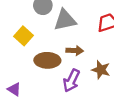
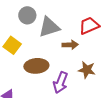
brown arrow: (75, 51) -> (70, 45), moved

